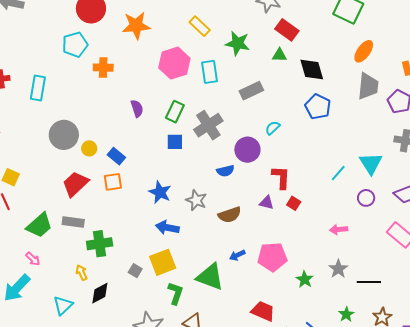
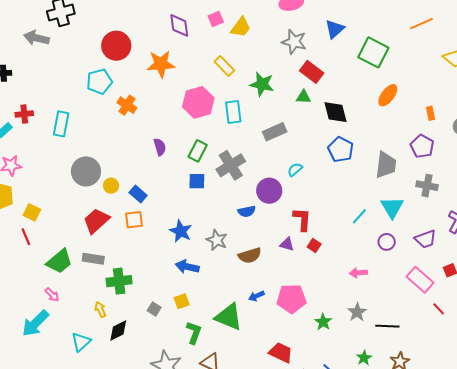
orange cross: (103, 68) -> (127, 105), turned 30
gray trapezoid: (368, 86) -> (386, 165), moved
yellow square: (163, 262) -> (182, 301), size x0.6

